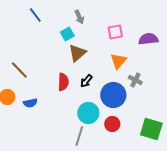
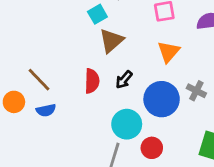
brown line: (19, 70) -> (39, 80), moved
gray cross: (135, 80) -> (196, 91), moved
red circle: (112, 124) -> (152, 148), moved

